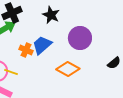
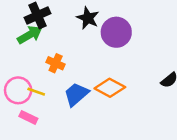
purple circle: (80, 38) -> (116, 32), moved
blue trapezoid: (42, 45) -> (76, 94), moved

